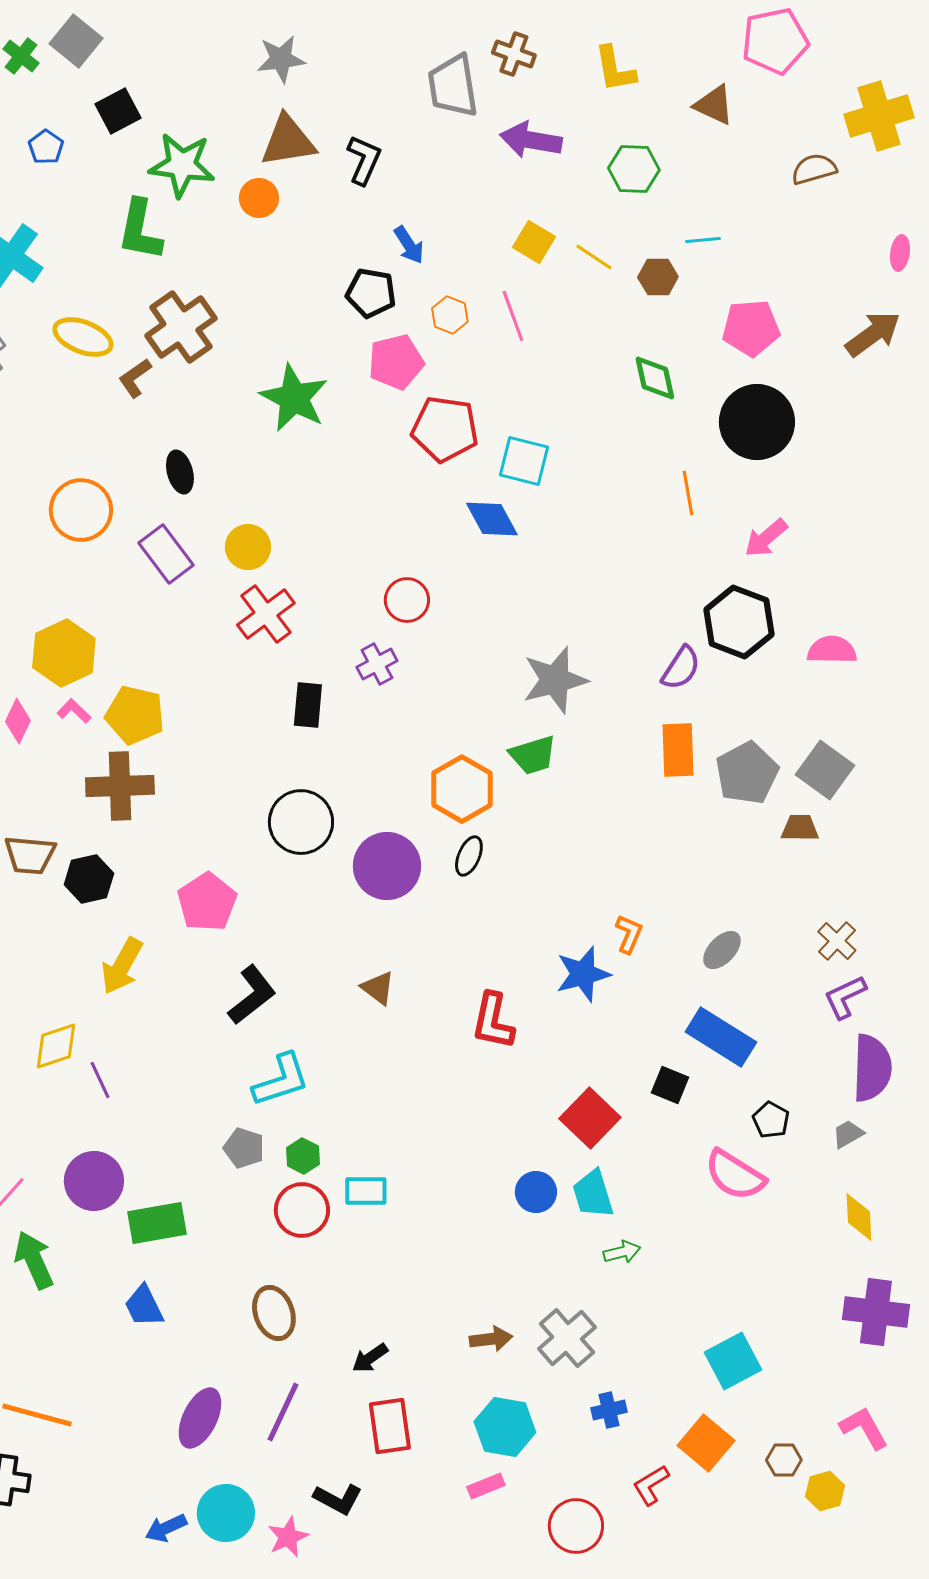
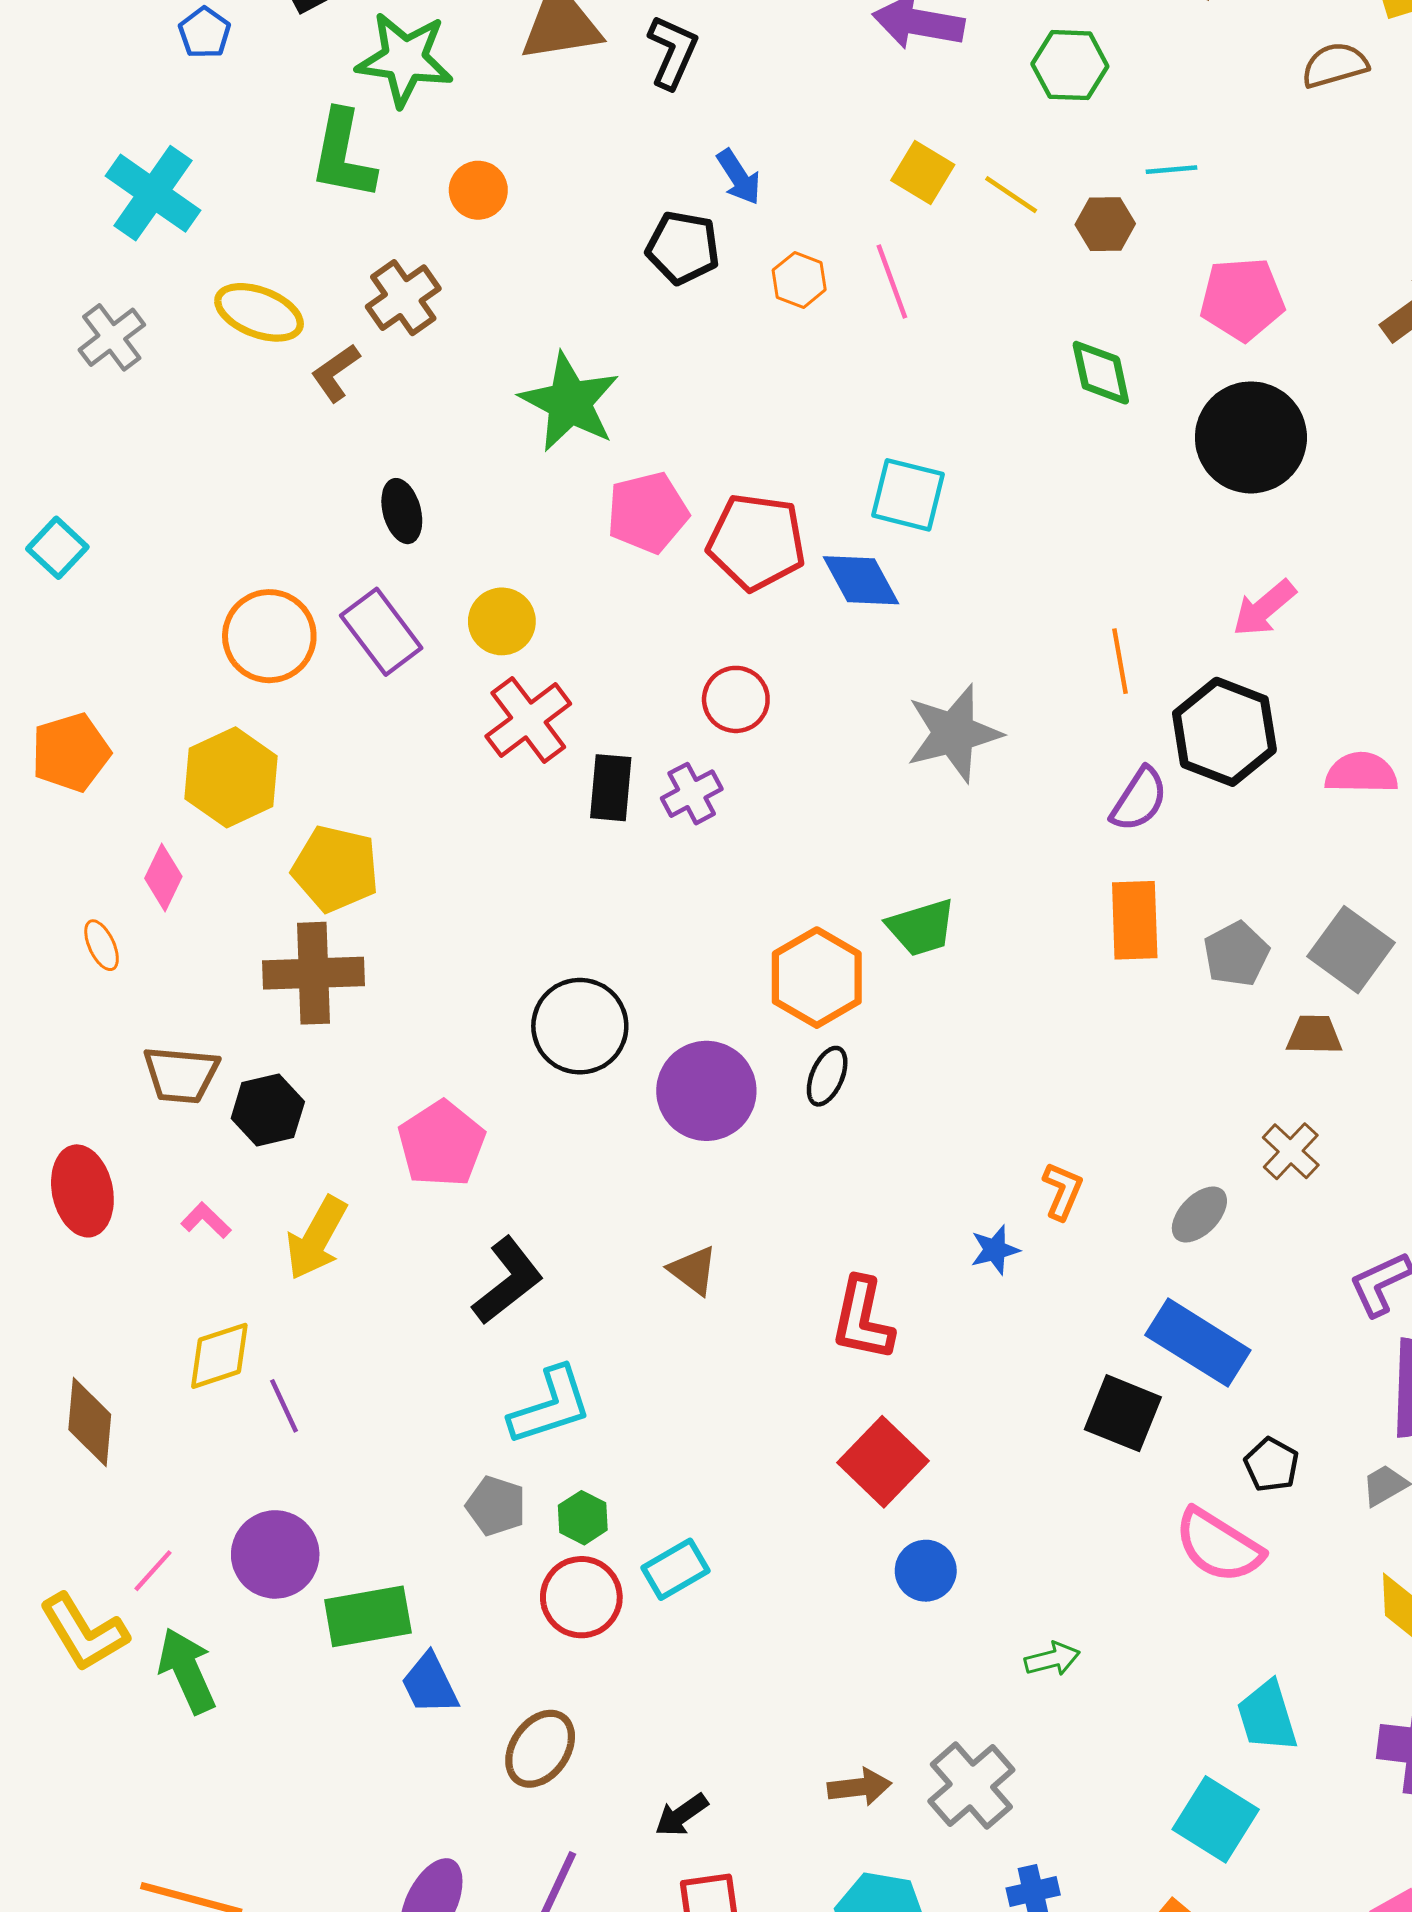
orange circle: (259, 198) -> (478, 190), moved
brown cross: (181, 327) -> (403, 298), size x0.7
pink pentagon: (396, 362) -> (648, 513), moved
red pentagon: (445, 429) -> (756, 542), moved
orange line: (688, 493) -> (1120, 661), moved
orange circle: (81, 510) -> (269, 636), moved
gray star: (555, 680) -> (954, 733), moved
black rectangle: (308, 705) -> (611, 788), moved
pink L-shape: (74, 711) -> (206, 1220), moved
gray pentagon: (747, 773) -> (1236, 954), size x0.7
brown cross: (837, 941) -> (1291, 1151), moved
blue star: (583, 974) -> (995, 1250), size x0.6
black square: (670, 1085) -> (1123, 1413), size x1.4
red square: (590, 1118) -> (883, 1462), moved
cyan rectangle: (366, 1191) -> (676, 1569), turned -30
cyan trapezoid: (593, 1194) -> (1267, 1716), moved
blue trapezoid: (144, 1306) -> (430, 1684), moved
brown ellipse: (274, 1313) -> (540, 1749), turned 54
cyan square: (733, 1361) -> (1216, 1819), turned -30

